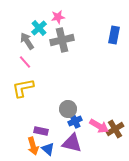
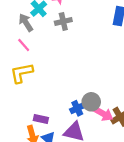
gray cross: (62, 40) -> (63, 21), size x0.7
gray circle: (68, 109) -> (91, 102), moved

